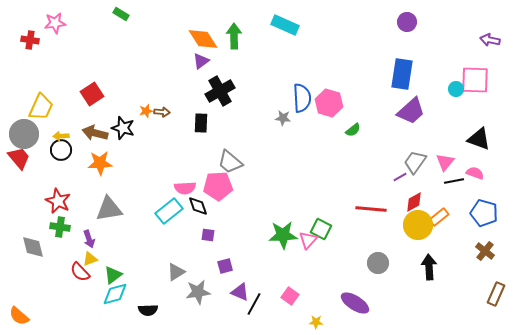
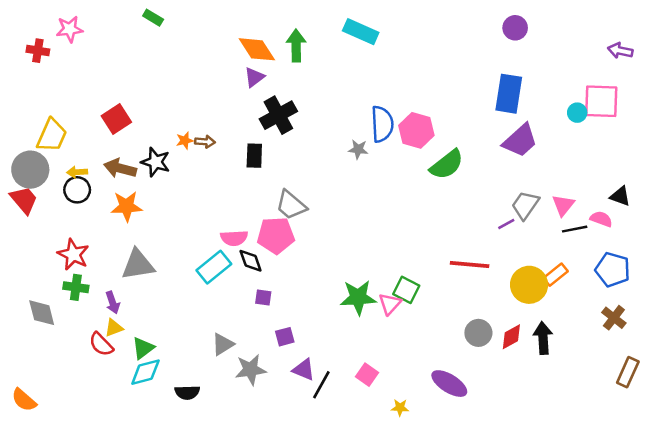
green semicircle: (353, 130) -> (447, 165), size x1.8
black triangle: (479, 139) -> (620, 196), moved, size x0.7
red diamond: (414, 202) -> (511, 337), moved

